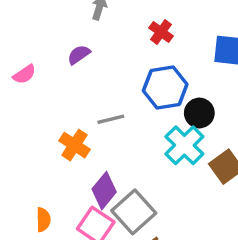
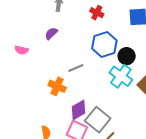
pink semicircle: (24, 74) -> (21, 50), turned 56
purple diamond: (104, 191) -> (79, 110), turned 30

